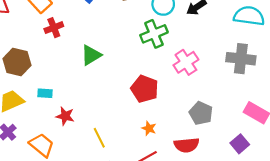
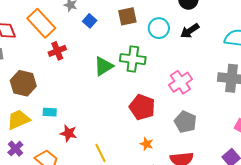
green cross: (154, 34) -> (133, 59), moved, turned 30
green triangle: (91, 55) -> (104, 66), moved
gray pentagon: (201, 113) -> (185, 122), moved

